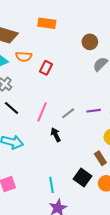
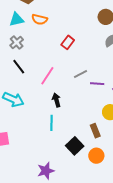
red rectangle: (46, 68) -> (68, 42), moved
gray line: (68, 113) -> (80, 74), moved
cyan line: (52, 185) -> (52, 123), moved

